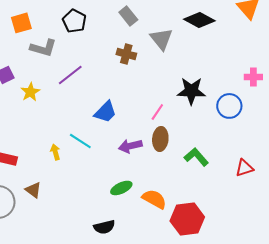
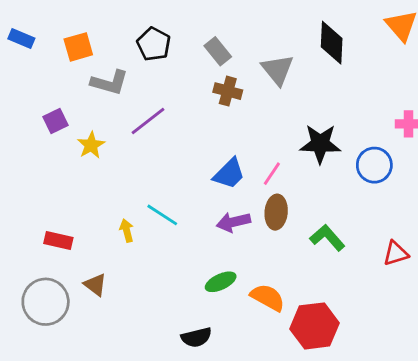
gray rectangle: (128, 16) -> (218, 51), moved
black diamond: (199, 20) -> (332, 43), turned 64
blue trapezoid: (105, 112) -> (229, 174), moved

